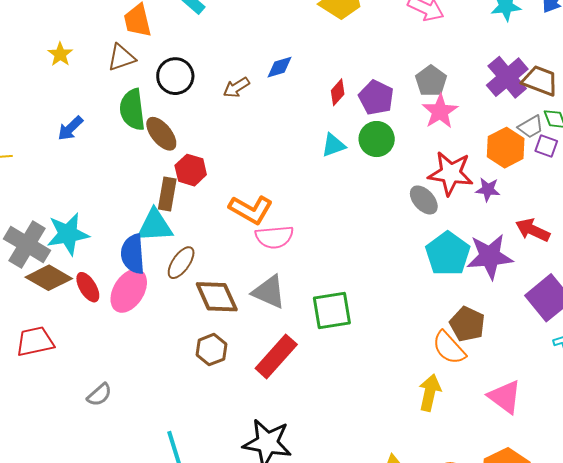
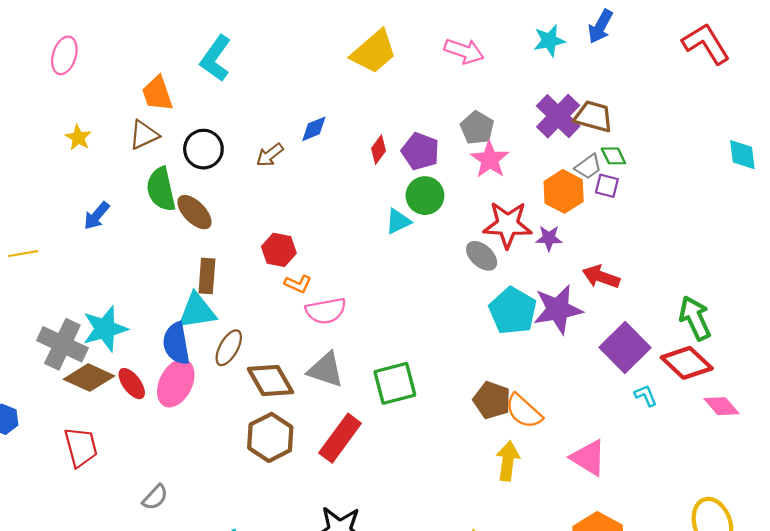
cyan triangle: (333, 145) -> (398, 221), moved
red hexagon: (191, 170) -> (279, 250), moved
orange L-shape: (251, 210) -> (298, 284), size x0.6
brown pentagon: (467, 324) -> (492, 400), moved
red trapezoid: (35, 342) -> (81, 447), turned 93
brown hexagon: (212, 350) -> (270, 437), size x1.4

